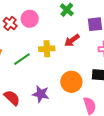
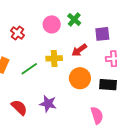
pink circle: (30, 19) -> (52, 24), moved
orange circle: (71, 82) -> (80, 78), moved

